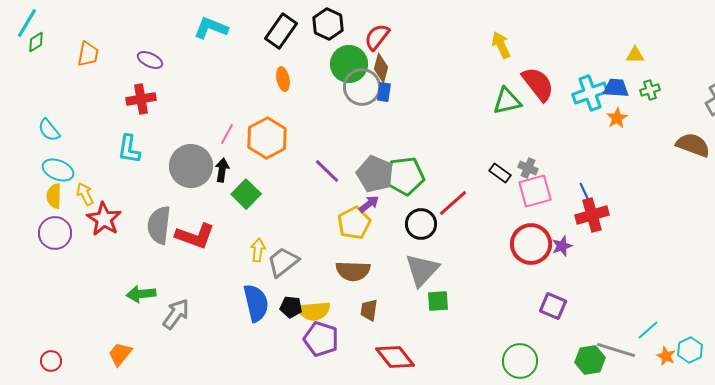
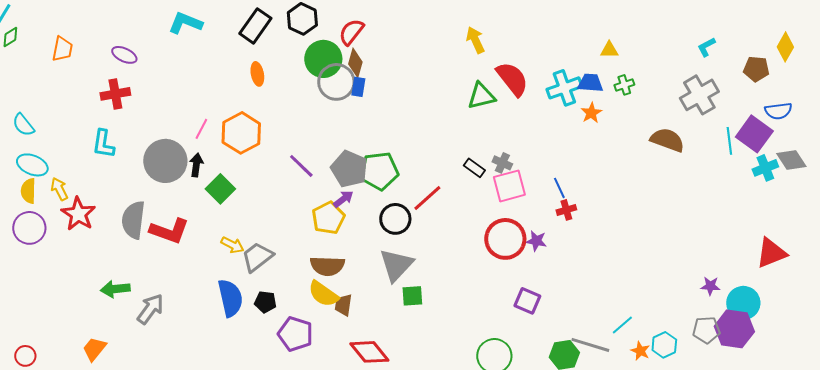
red cross: (592, 215) -> (566, 210), size x0.6
purple star: (562, 246) -> (536, 241), turned 30
yellow arrow: (258, 250) -> (232, 245), turned 110
yellow semicircle: (314, 311) -> (323, 294), moved, turned 40

